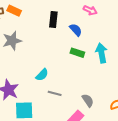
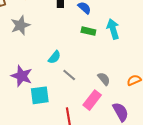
gray line: (55, 93) -> (69, 75), turned 32

